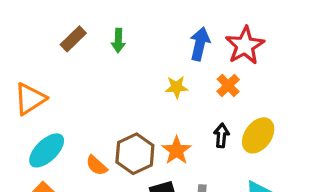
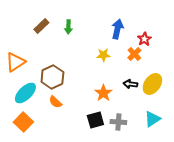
red star: (245, 46) -> (144, 39), moved, size x0.6
black arrow: (221, 135) -> (130, 84), turned -88
brown hexagon: (135, 154) -> (52, 77), moved

